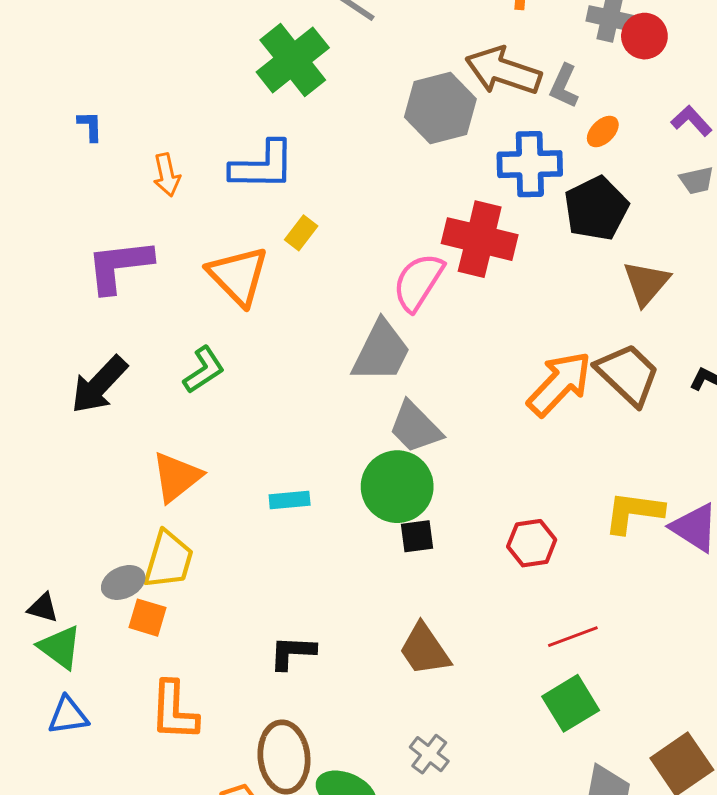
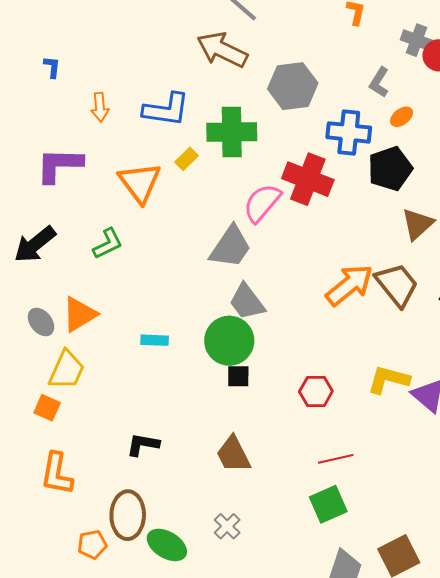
green cross: (293, 60) -> (232, 132), moved, turned 30
brown arrow: (503, 71) -> (222, 50), moved
gray ellipse: (123, 582) -> (41, 322), moved, turned 68

